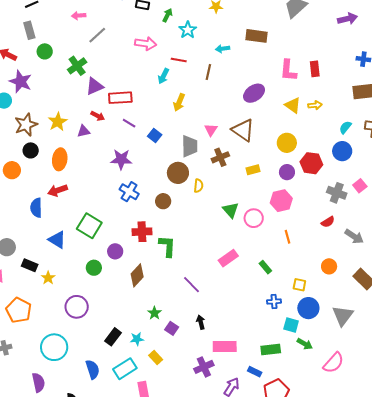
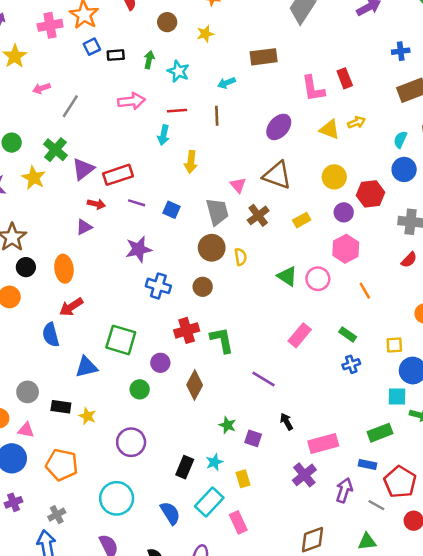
yellow star: (58, 122) -> (34, 178), moved
blue triangle: (57, 240) -> (86, 367), turned -30
blue cross: (274, 302) -> (351, 364), moved
yellow rectangle: (156, 358) -> (243, 479), turned 40

